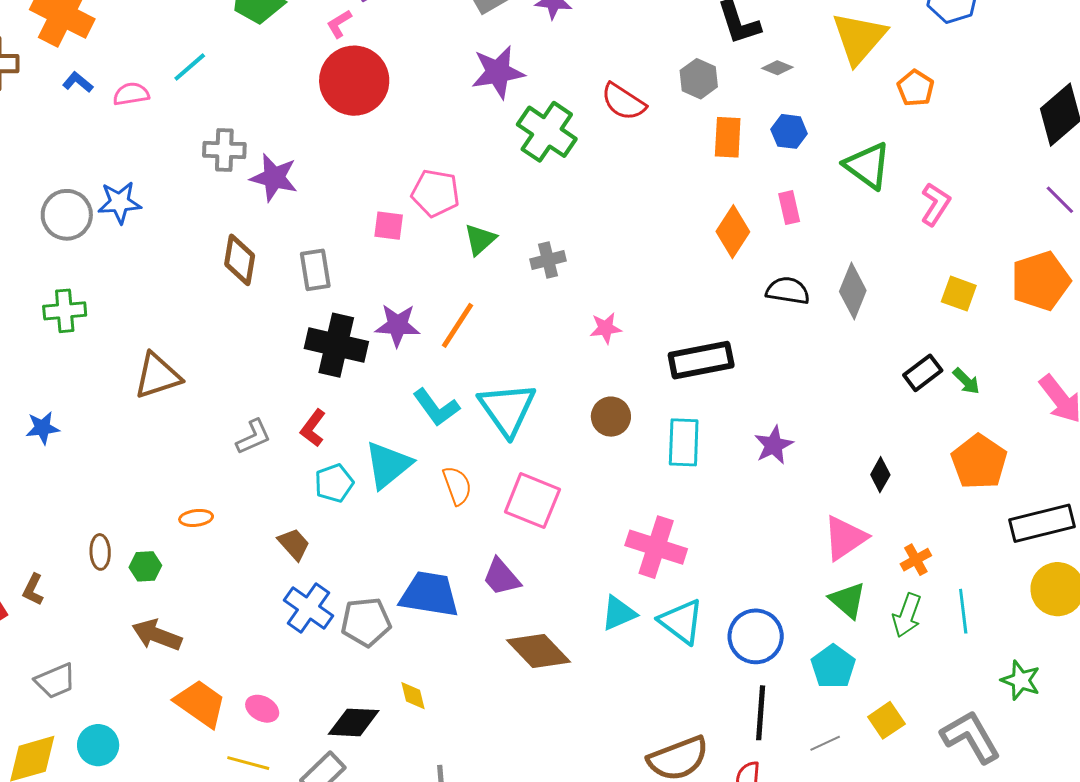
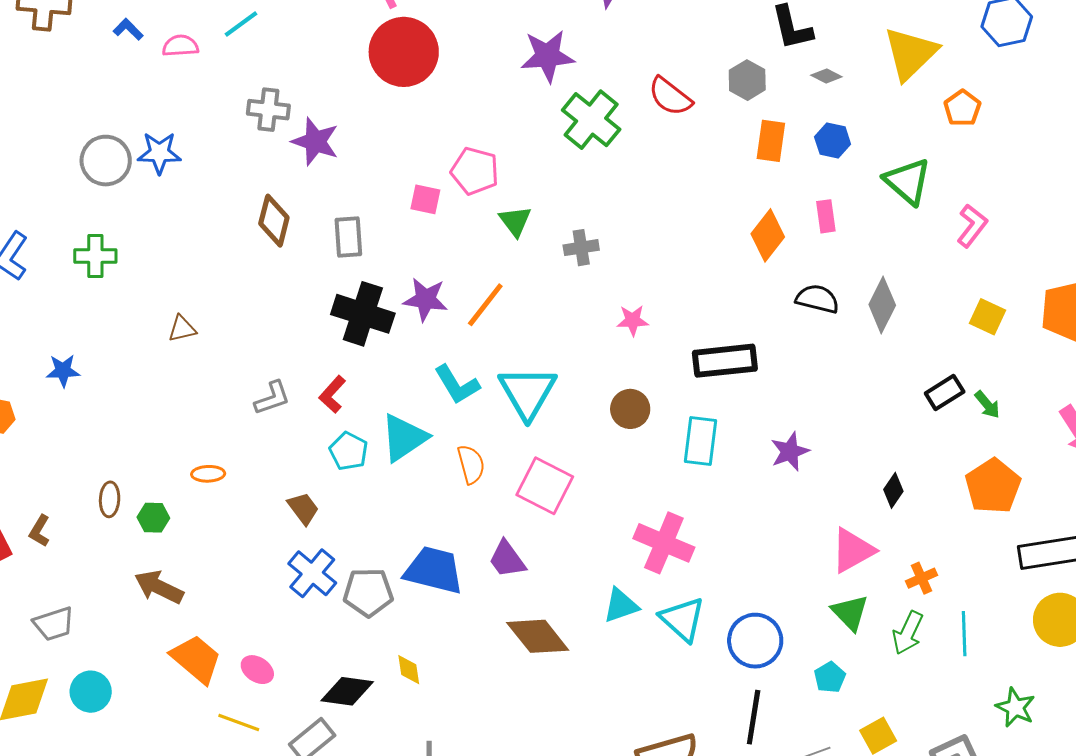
green triangle: (480, 239) -> (515, 221), turned -30
brown triangle: (157, 376) -> (182, 329), size x0.6
cyan pentagon: (334, 483) -> (349, 451), turned -30
cyan pentagon: (833, 667) -> (830, 677), size x0.7

